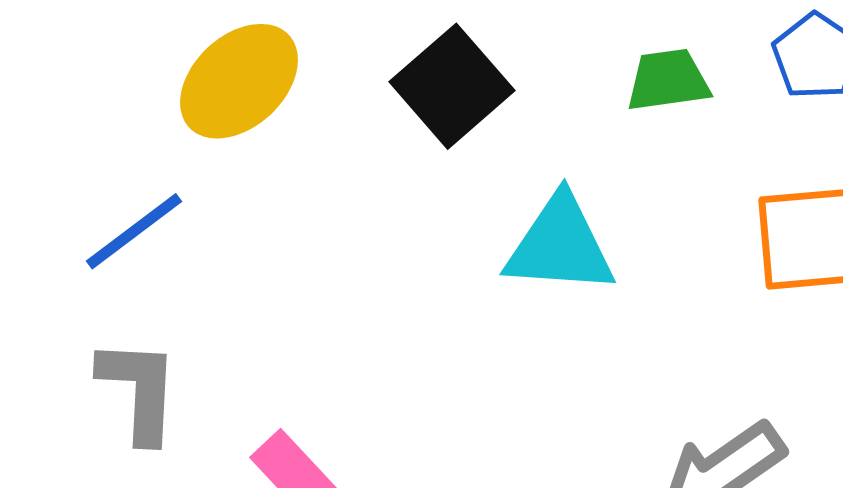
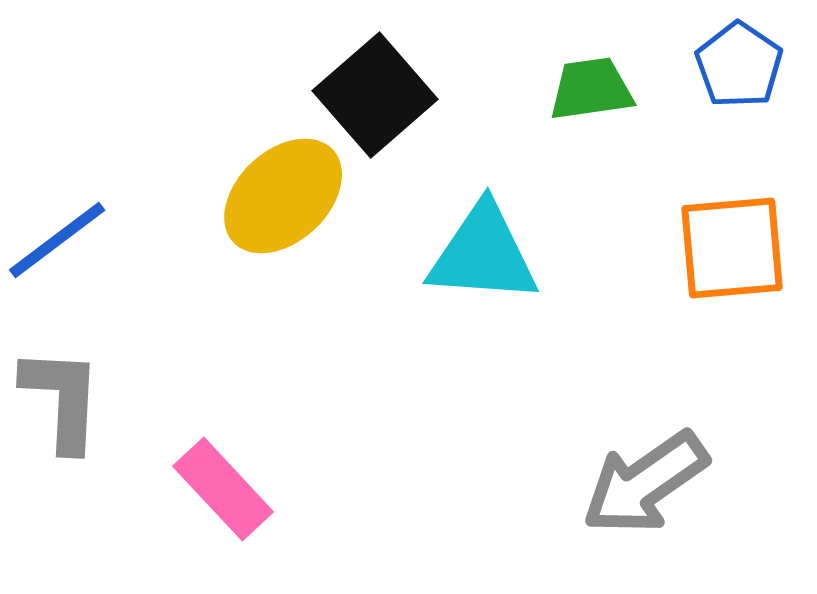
yellow ellipse: (239, 81) -> (283, 196), moved

